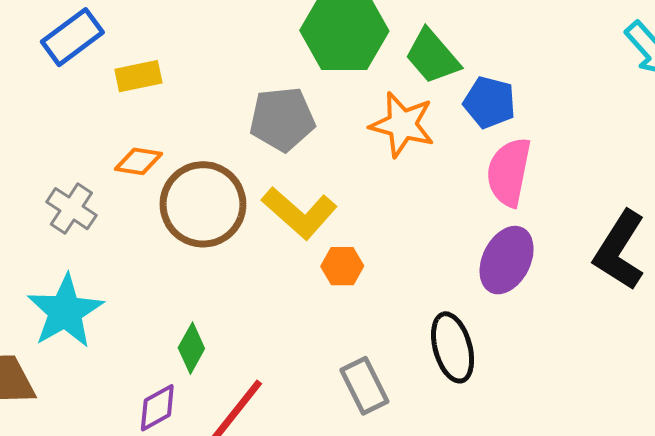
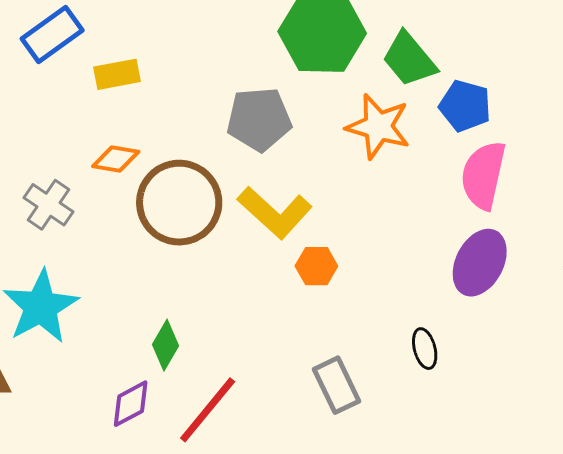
black ellipse: (453, 347) -> (425, 349), size x0.6

